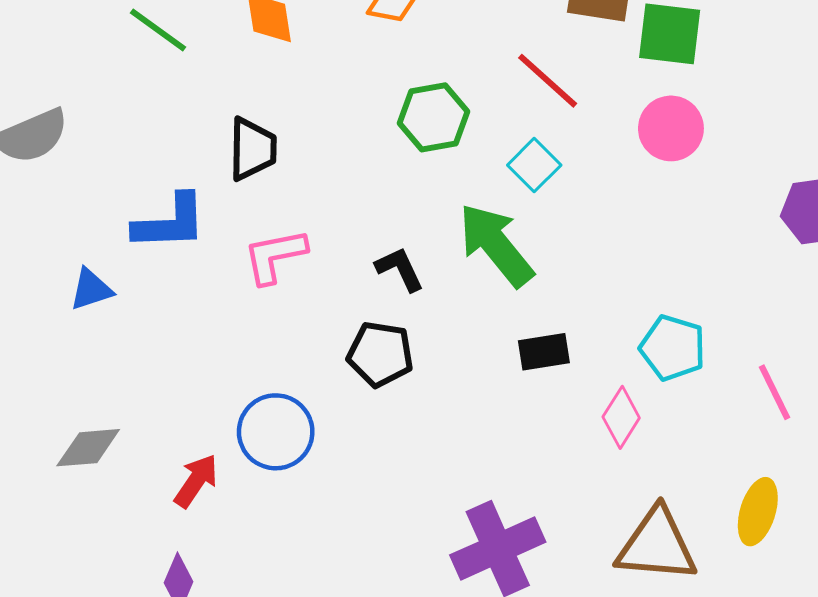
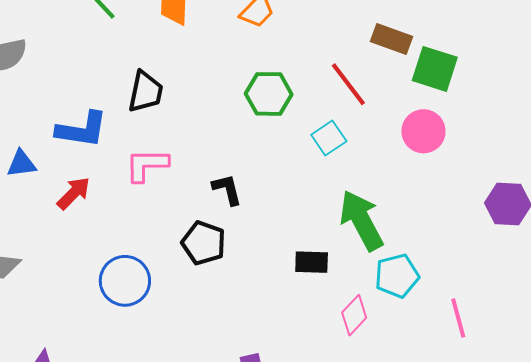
green arrow: (496, 245) -> (361, 220), moved
cyan pentagon: (673, 348) -> (397, 276), turned 30
red arrow: (196, 481) -> (74, 193), moved

